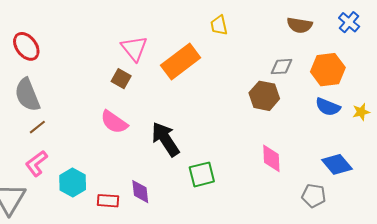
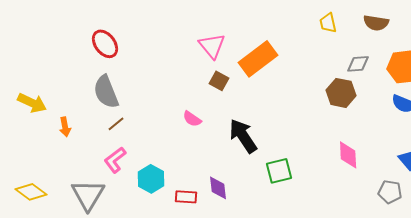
yellow trapezoid: (219, 25) -> (328, 23), moved
brown square: (121, 79) -> (219, 81), moved
pink semicircle: (114, 122) -> (192, 119), size x0.7

